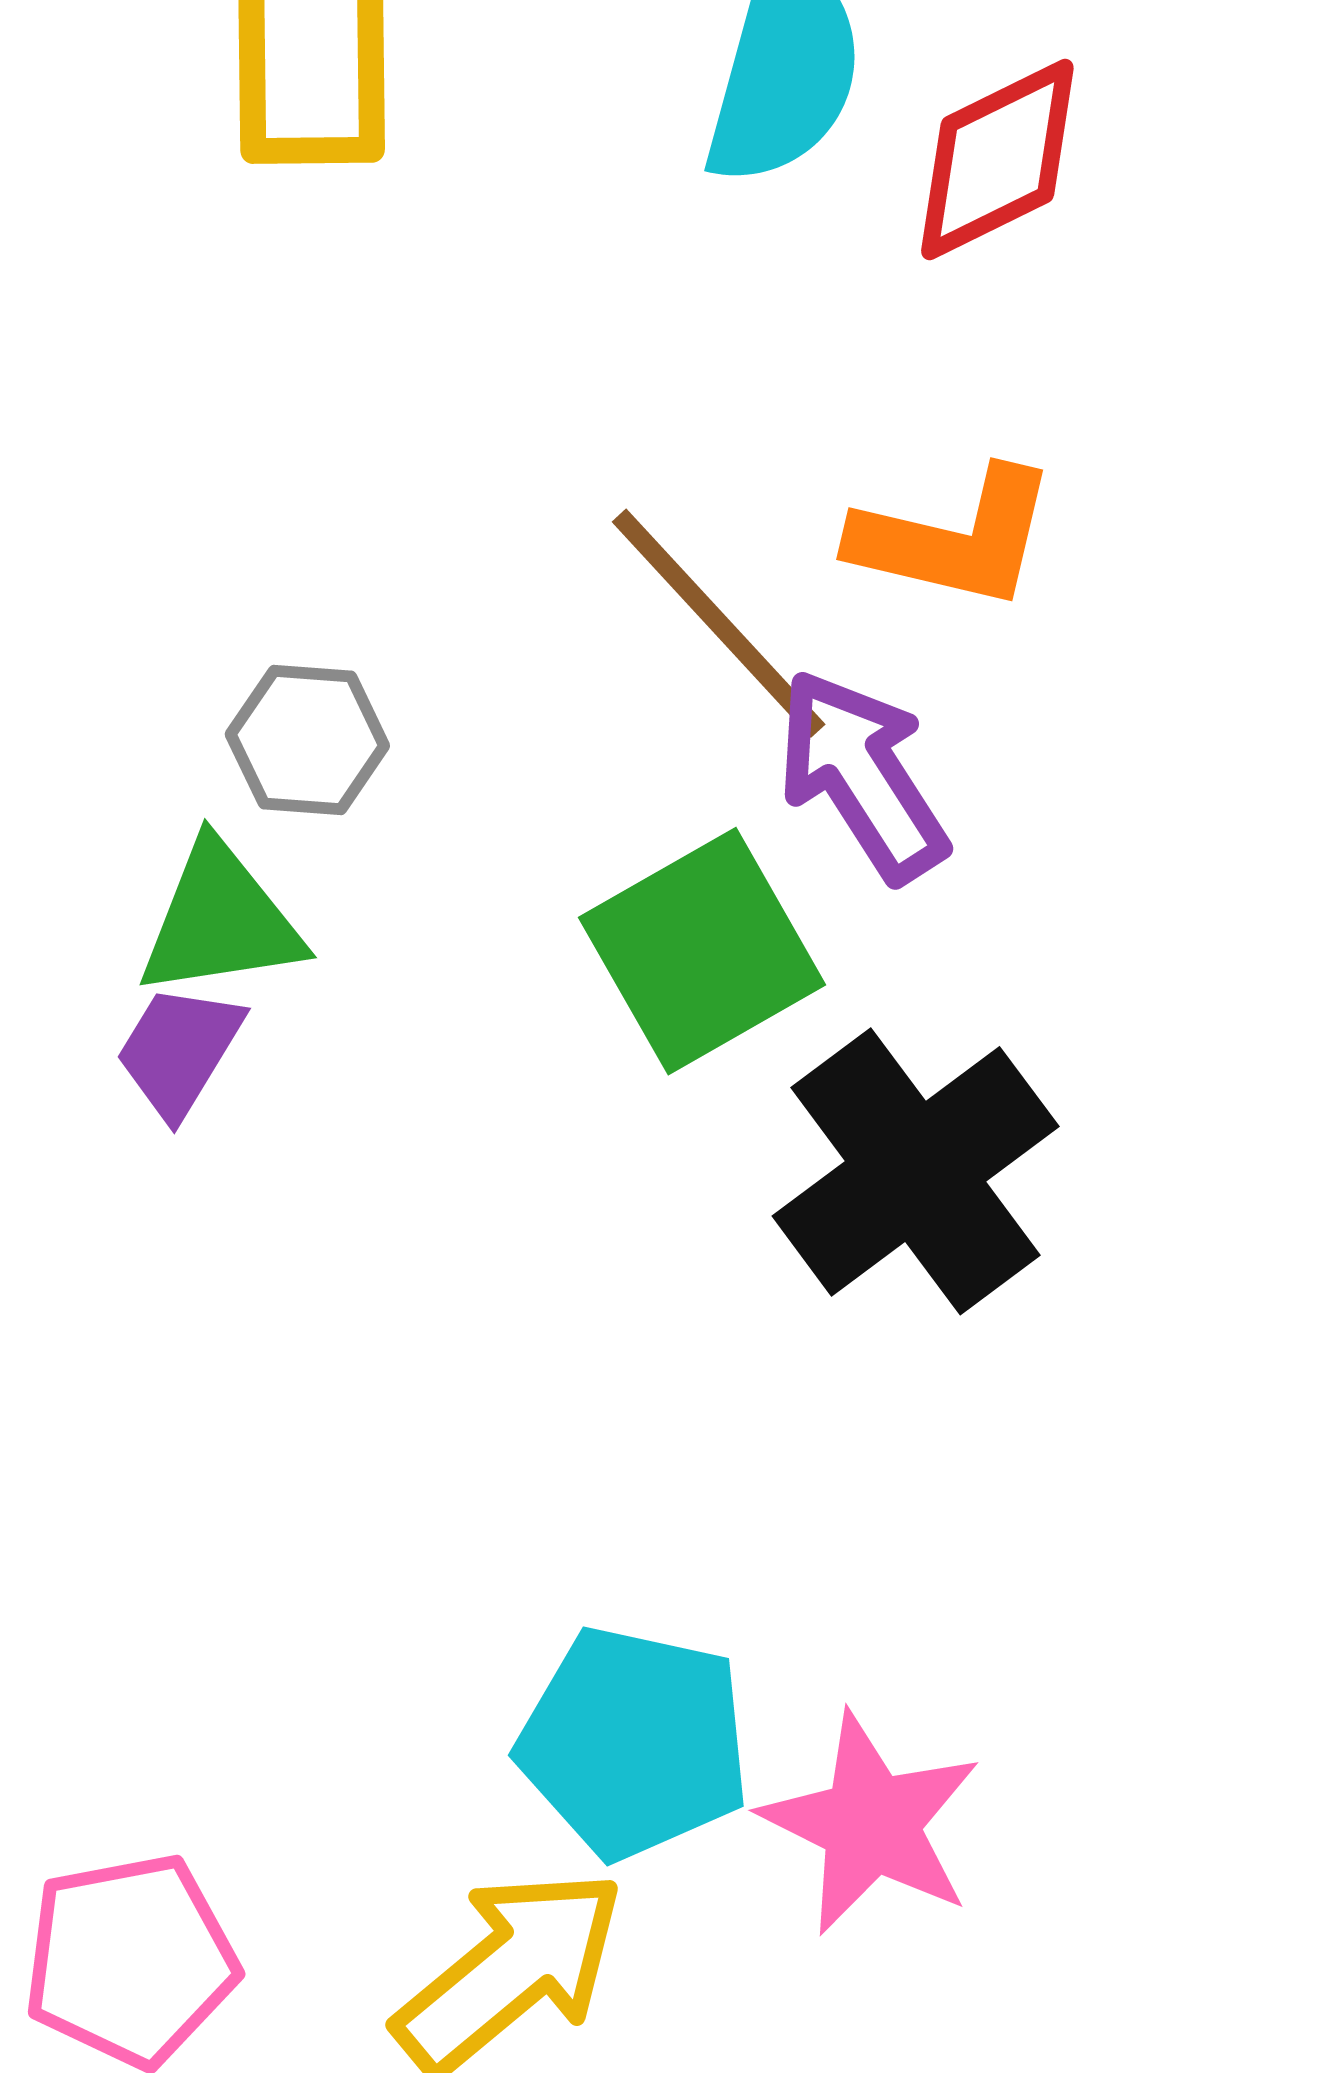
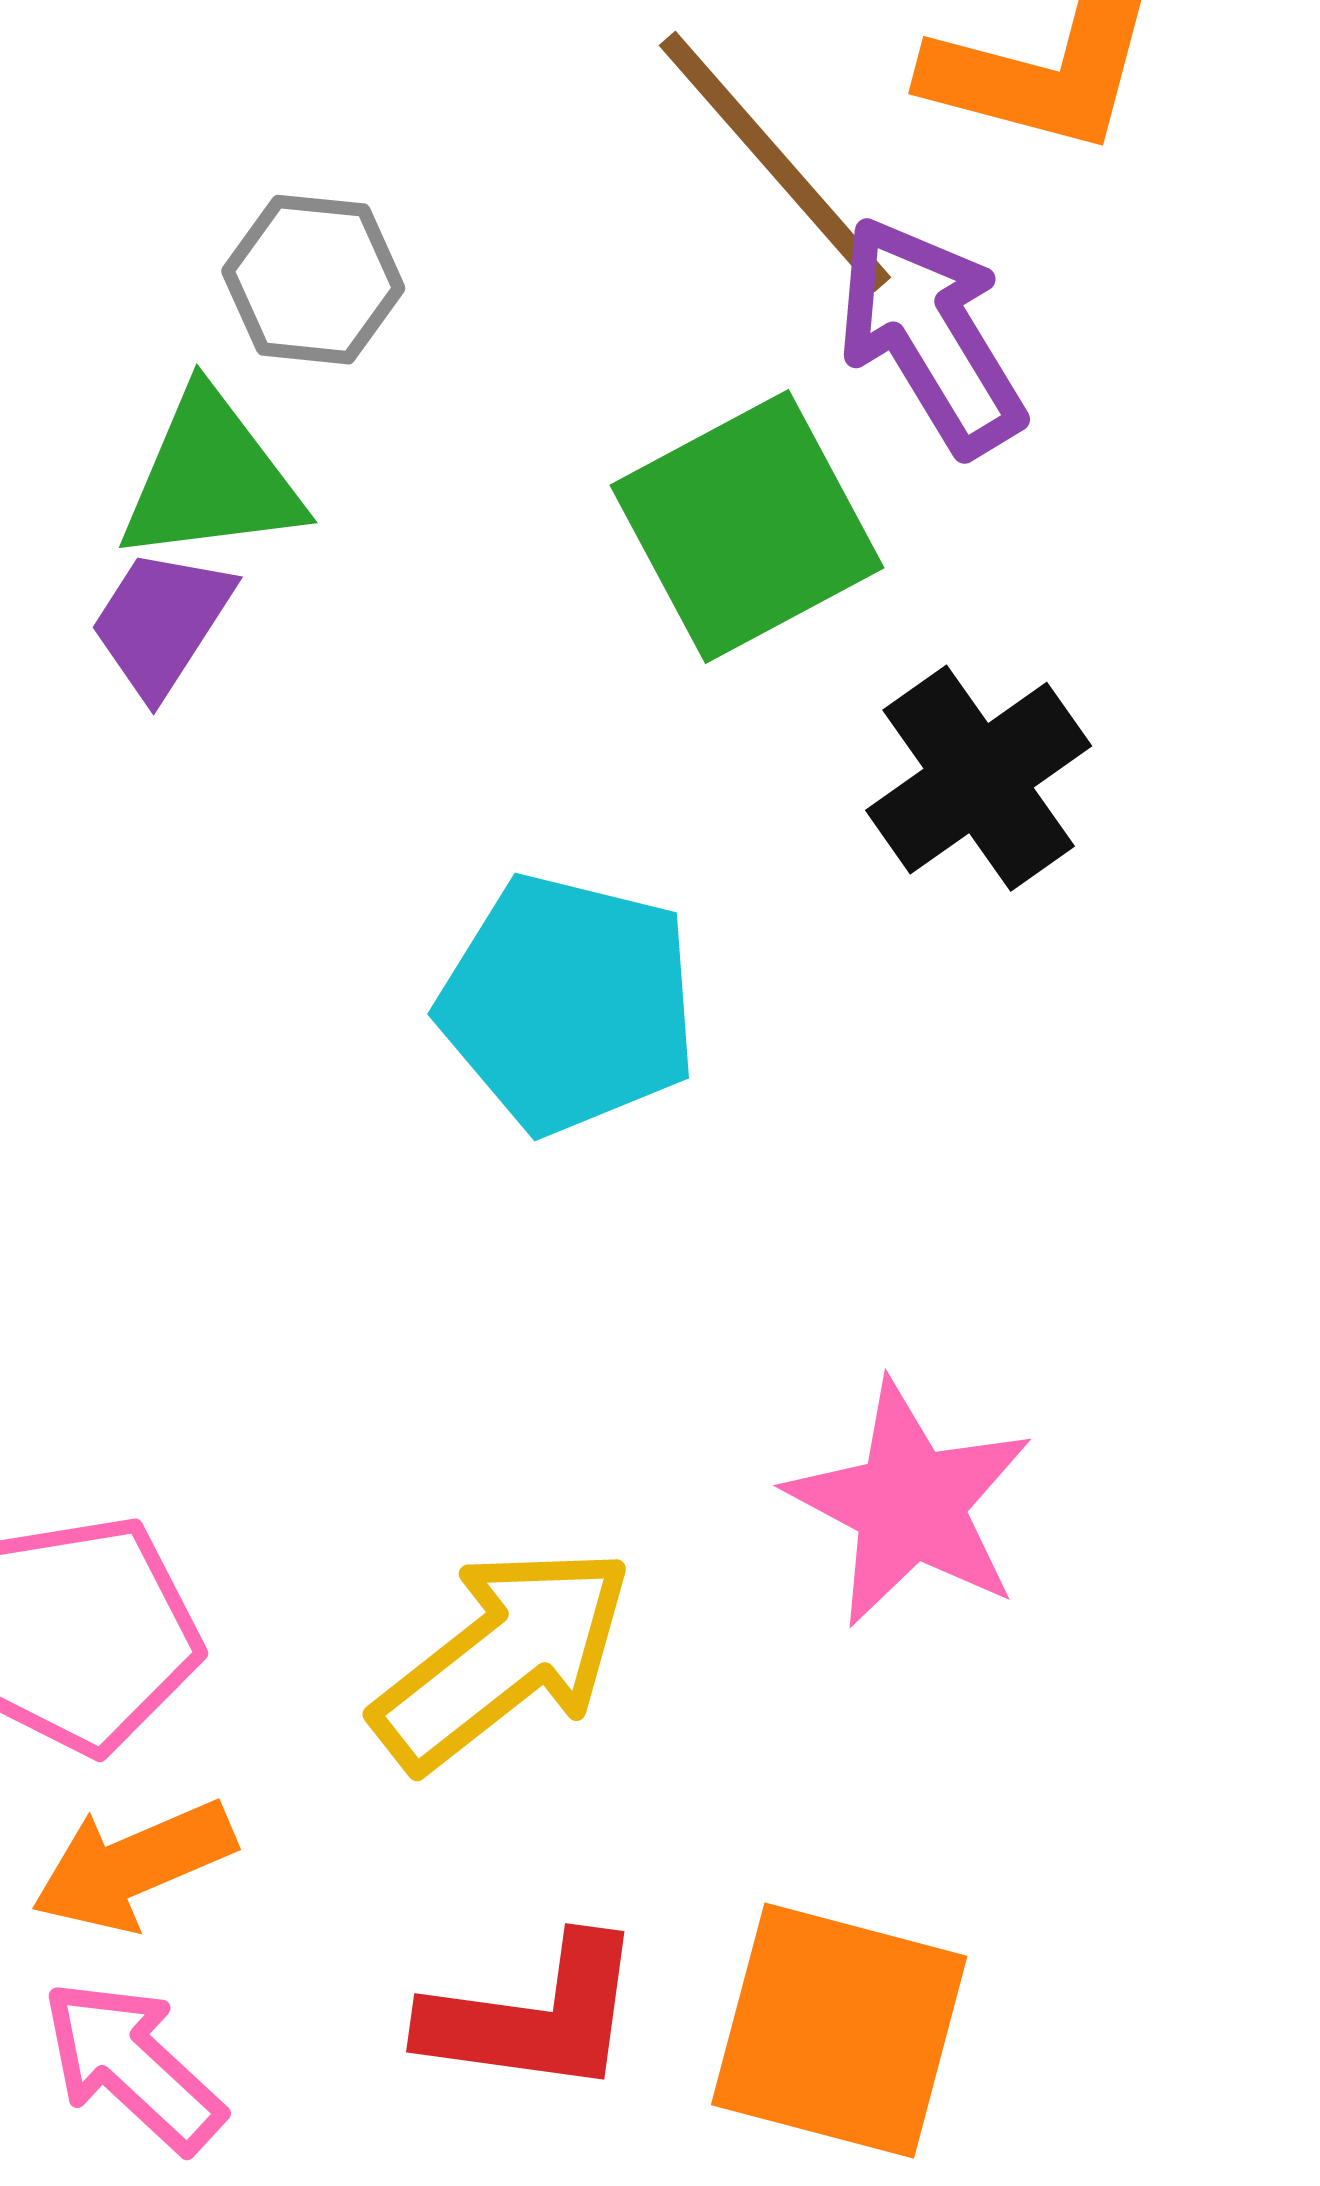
black cross: (916, 1171) -> (979, 778), size x0.7
cyan pentagon: (634, 1743) -> (568, 1004), moved

